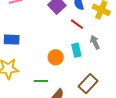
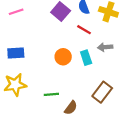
gray arrow: (95, 42) -> (105, 47), turned -64
orange circle: (56, 57) -> (63, 57), moved

